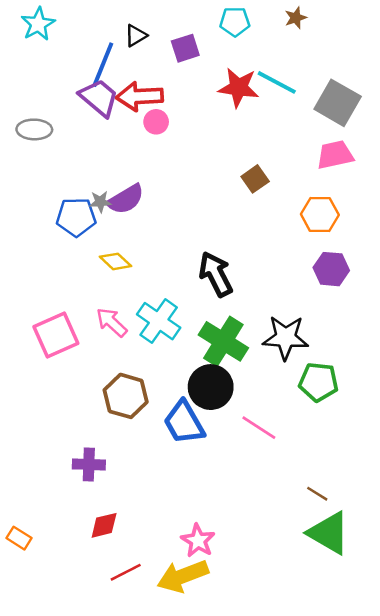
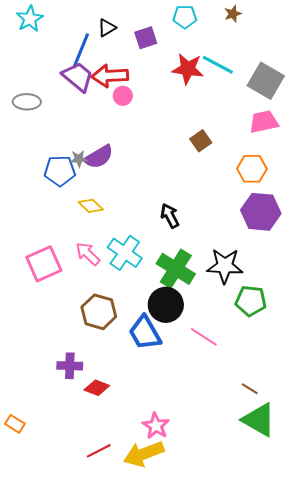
purple hexagon: (331, 269) -> (261, 212), size x1.4
black arrow: (216, 274) -> (170, 216), size x0.7
red diamond: (104, 525) -> (97, 388), moved, turned 35

